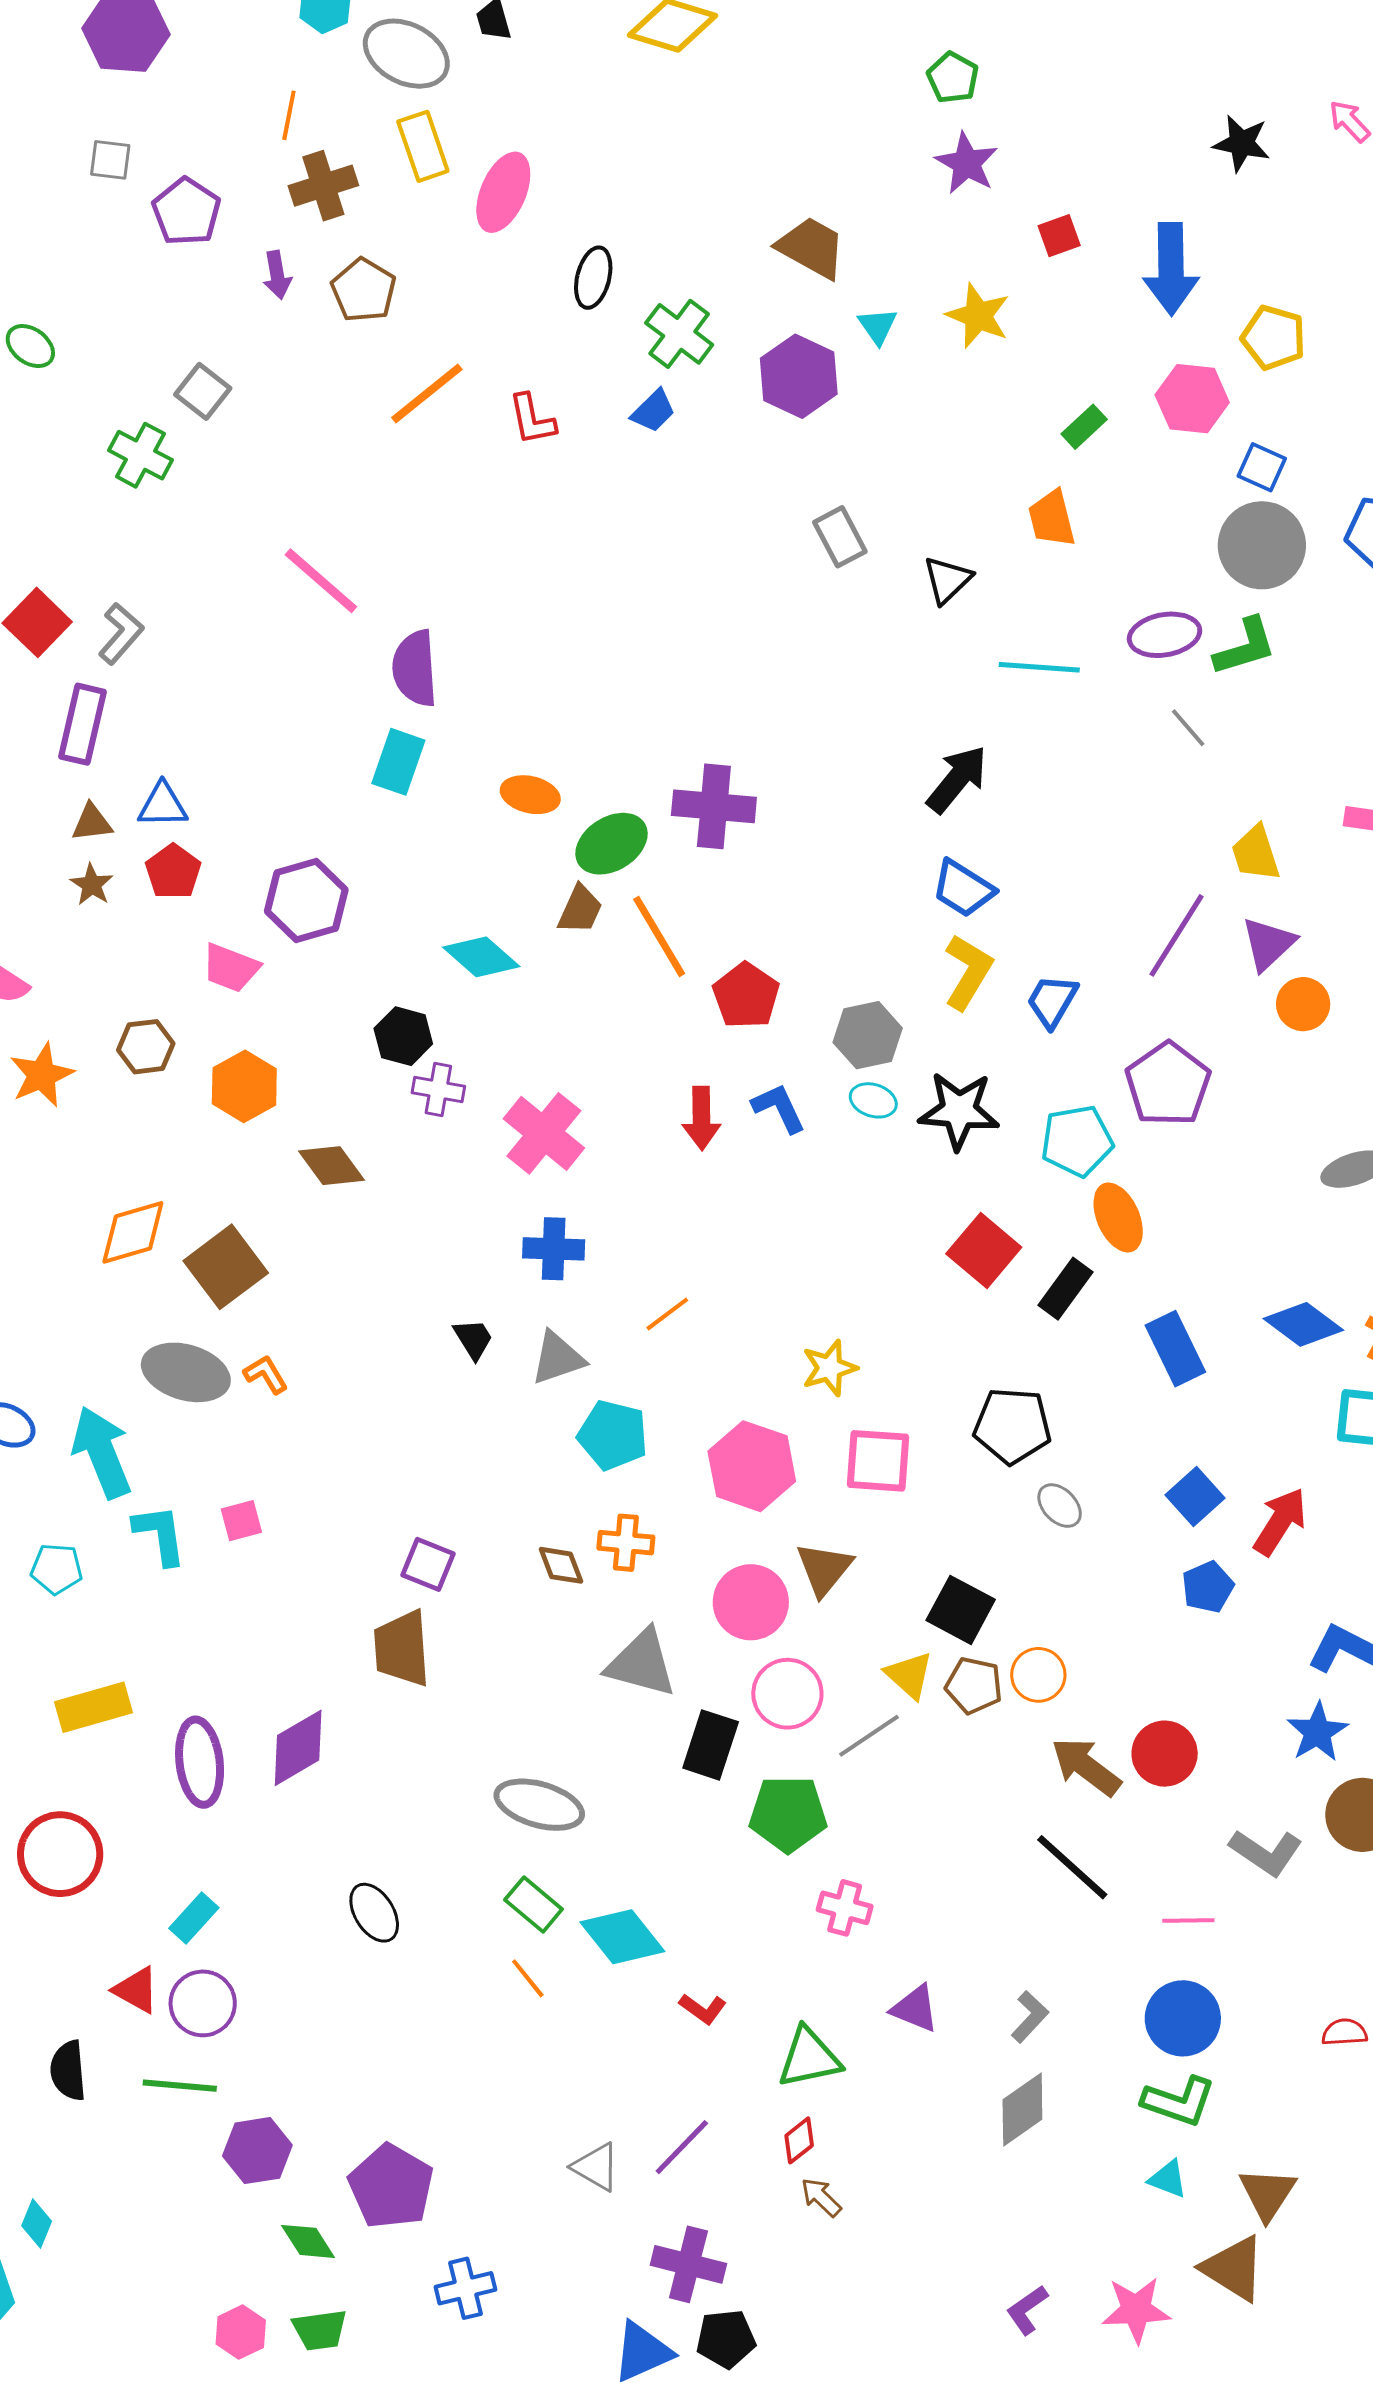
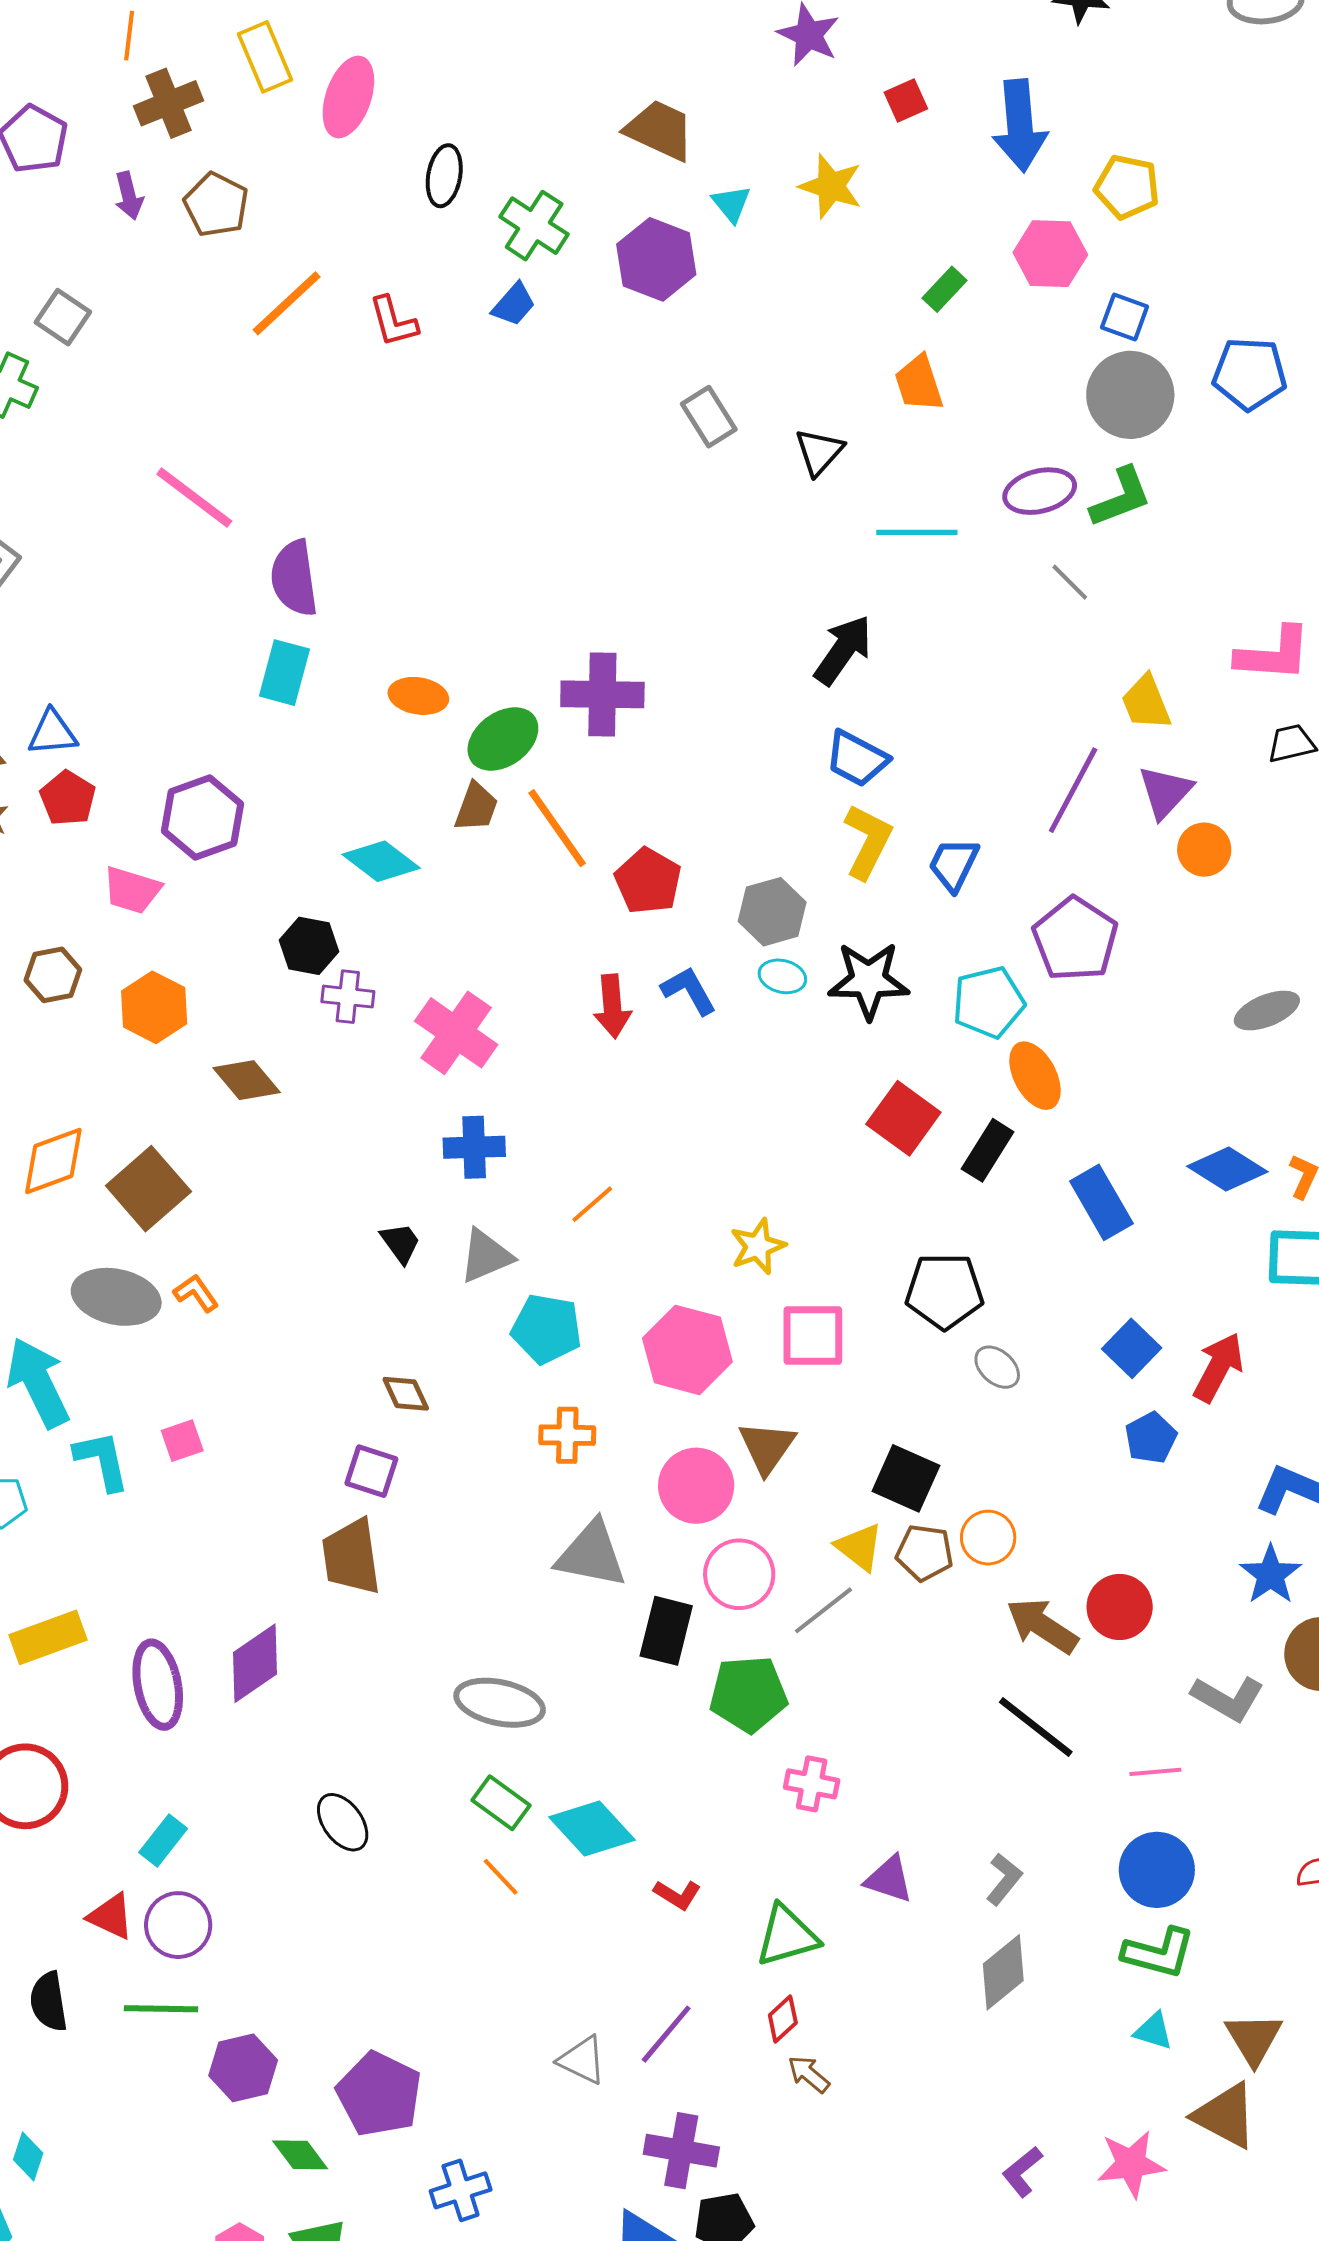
brown diamond: (561, 1565) -> (406, 1394), moved

